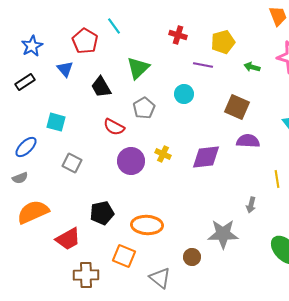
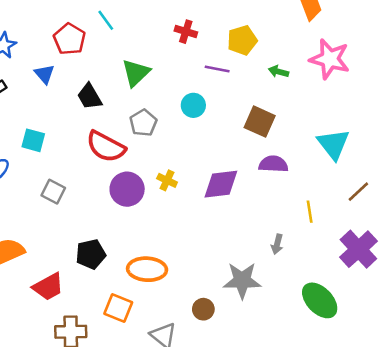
red semicircle: (114, 127) -> (106, 147), size x1.5

